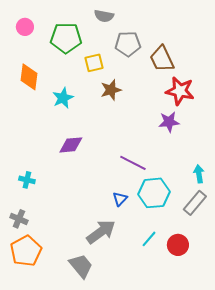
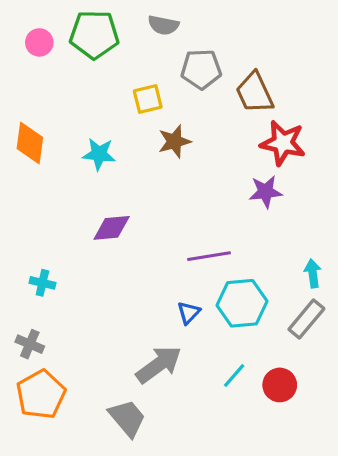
green pentagon: (66, 38) -> (94, 35), moved
orange diamond: (29, 77) -> (30, 143), moved
cyan star: (63, 98) -> (99, 154), turned 30
purple line: (133, 163) -> (209, 256), turned -36

